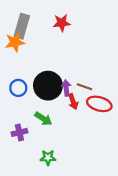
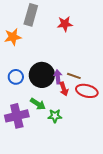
red star: (62, 23) -> (65, 24), moved
gray rectangle: (22, 26) -> (31, 15), moved
purple cross: (19, 132) -> (17, 116), size x1.6
green star: (48, 158) -> (55, 116), moved

